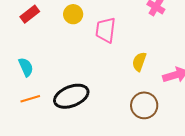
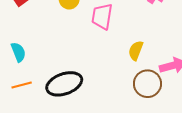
brown circle: (144, 105) -> (147, 84), moved

